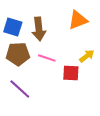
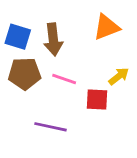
purple line: (20, 89) -> (51, 127), moved, turned -30

